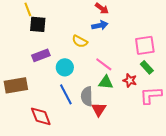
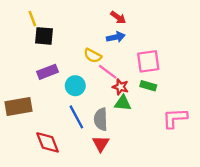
pink square: (145, 45) -> (148, 61), moved
pink line: (104, 64) -> (108, 72), moved
green rectangle: (147, 67) -> (148, 86), moved, turned -32
red star: (130, 80) -> (120, 87), moved
red triangle: (99, 109) -> (101, 144), moved

